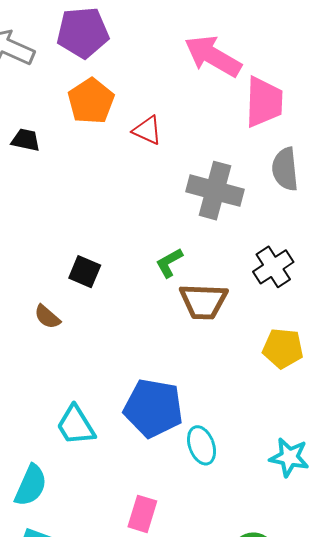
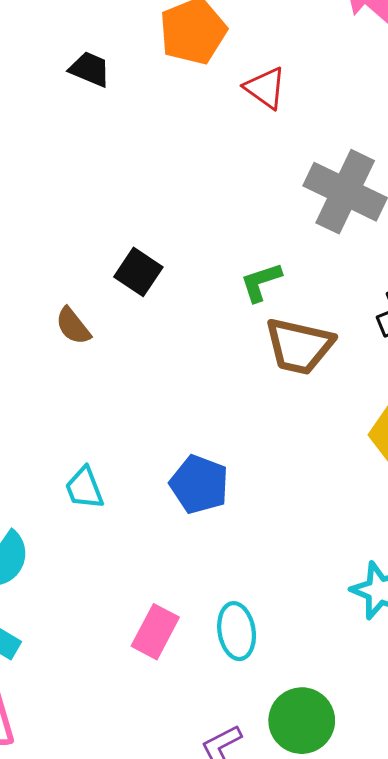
blue pentagon: (153, 408) -> (199, 484), size x0.7
cyan trapezoid: (76, 425) -> (84, 488), size x0.7
cyan ellipse: (202, 445) -> (237, 631), moved

